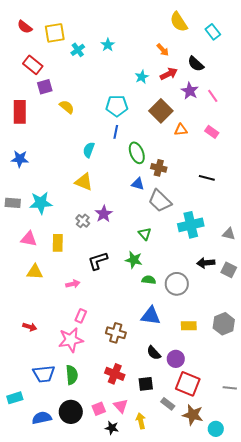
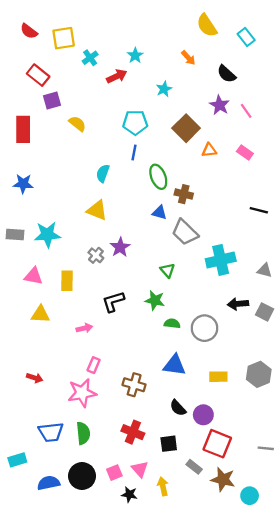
cyan star: (108, 45) -> (135, 55), moved
red arrow: (169, 74) -> (117, 76), moved
black line: (207, 178) -> (259, 210), moved

